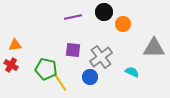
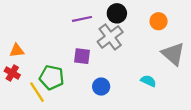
orange circle: (123, 24) -> (159, 21), moved
gray triangle: (154, 48) -> (173, 54), turned 40
gray cross: (101, 57) -> (110, 37), moved
yellow line: (60, 82) -> (37, 92), moved

